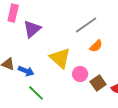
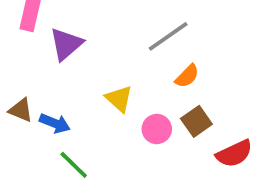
yellow triangle: (60, 58) -> (119, 99), size x0.7
brown square: (98, 83) -> (196, 121), moved

